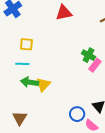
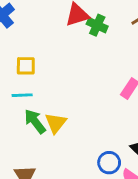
green cross: (88, 55) -> (97, 25), moved
green arrow: (29, 82) -> (35, 121), turned 48

